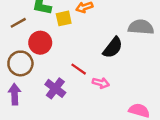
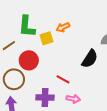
pink arrow: (101, 83) -> (73, 99), moved
purple cross: (55, 88) -> (45, 97), turned -30

